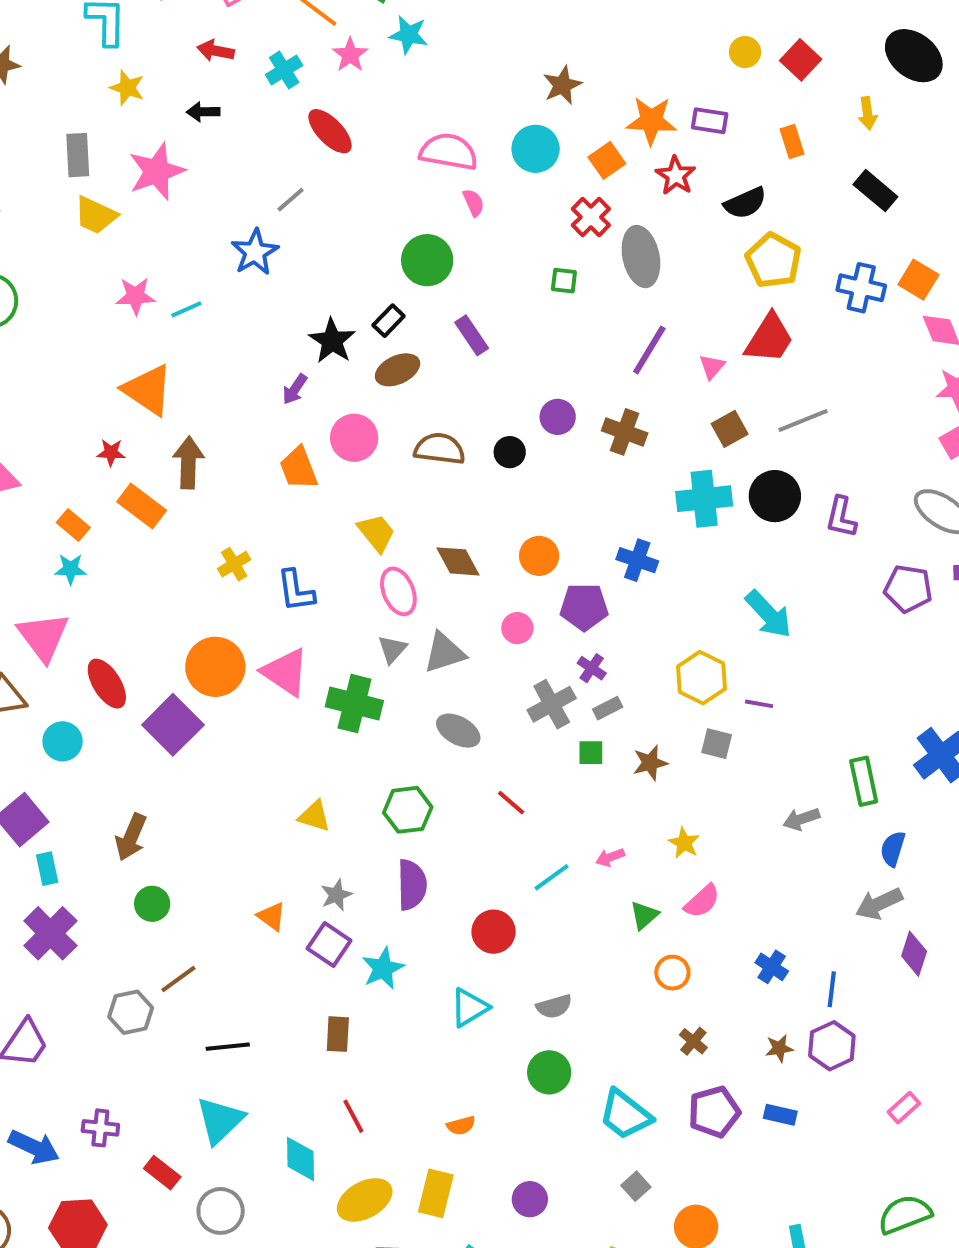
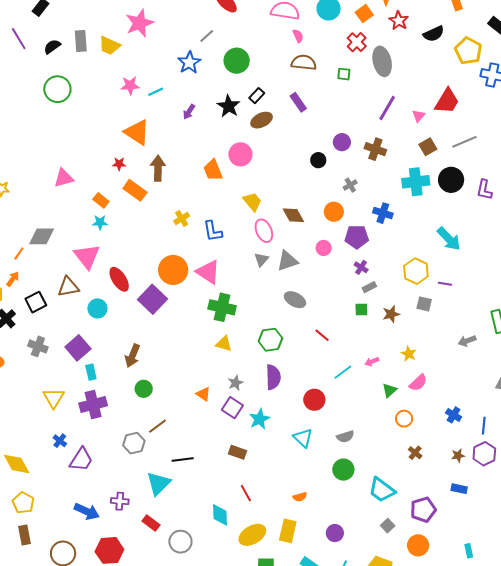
gray rectangle: (78, 155) -> (81, 41), moved
green circle: (427, 260) -> (237, 61), moved
yellow pentagon: (773, 260) -> (468, 51), moved
purple arrow: (295, 389) -> (189, 112), moved
brown semicircle: (440, 449) -> (304, 63), moved
green cross: (354, 704) -> (222, 307), moved
gray cross: (552, 704) -> (350, 185), moved, size x0.6
purple cross: (50, 933) -> (93, 404), turned 32
cyan triangle: (469, 1008) -> (303, 438), turned -45
brown rectangle: (338, 1034) -> (237, 452), turned -72
purple pentagon: (714, 1112) -> (423, 510), moved
cyan triangle: (220, 1120) -> (158, 483), moved

